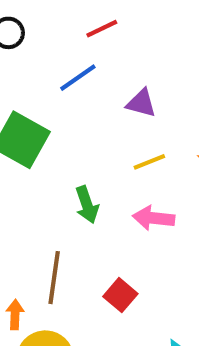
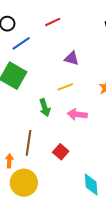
blue line: (78, 78) -> (21, 43), moved
yellow line: (149, 162) -> (65, 87), moved

